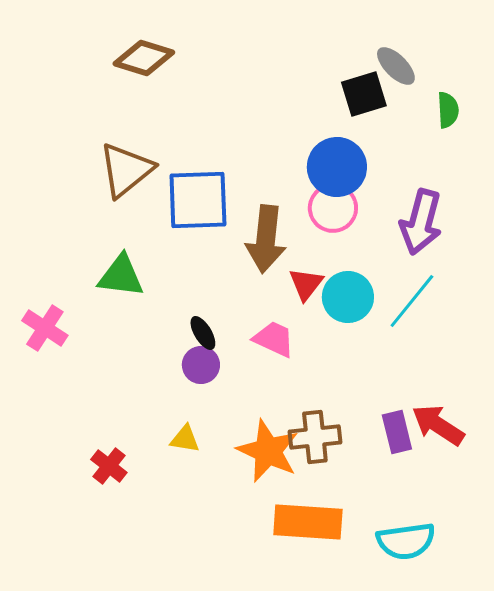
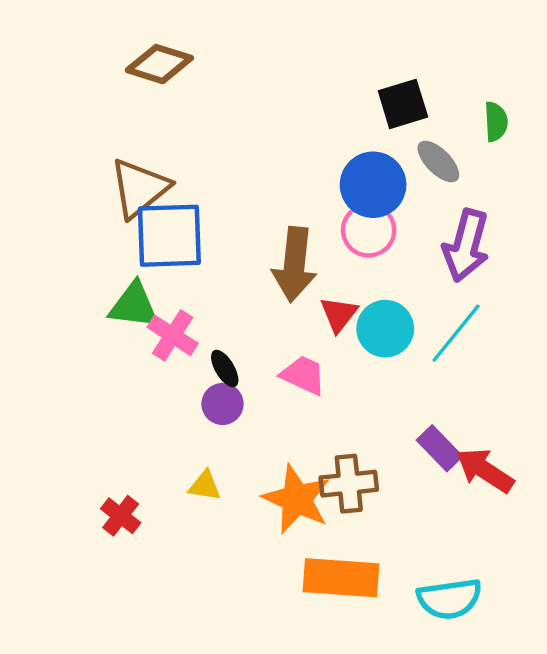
gray ellipse: (396, 66) -> (438, 162), moved
blue square: (198, 200) -> (169, 236), moved
pink cross: (45, 328) -> (173, 335), moved
purple rectangle: (397, 432) -> (439, 448), moved, turned -30

